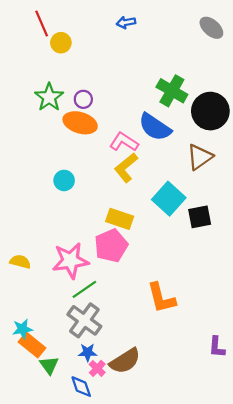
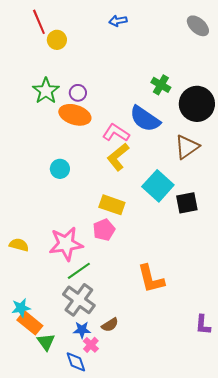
green cross: (172, 91) -> (161, 85), size x0.7
pink pentagon: (111, 246) -> (104, 230), size x0.7
brown semicircle: (125, 361) -> (110, 325), moved, size x0.6

